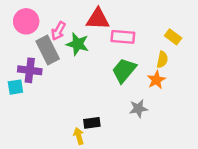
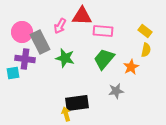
pink circle: (26, 21) -> (22, 32), moved
pink arrow: (58, 31) -> (60, 26), moved
green star: (78, 44) -> (65, 58), moved
yellow semicircle: (162, 60) -> (146, 50), moved
black rectangle: (92, 123) -> (77, 103), size x1.6

